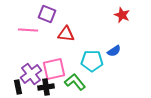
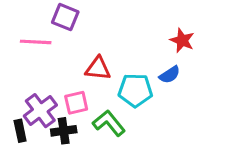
red star: (122, 15) -> (182, 40), moved
red triangle: (66, 34) -> (98, 68), moved
pink square: (54, 69) -> (76, 103), size x0.7

